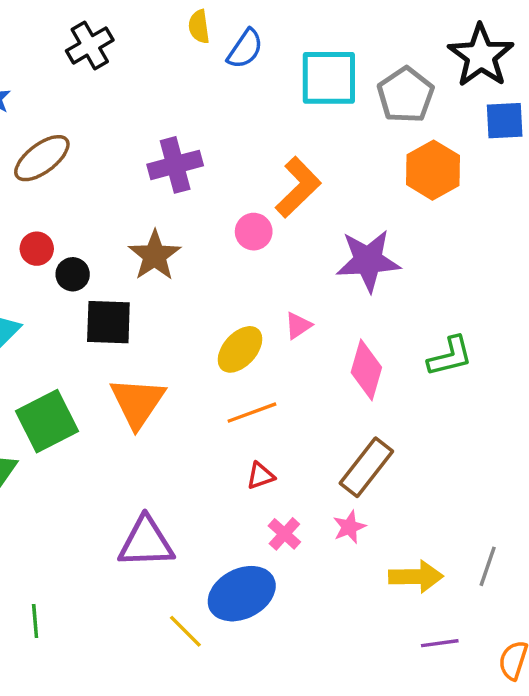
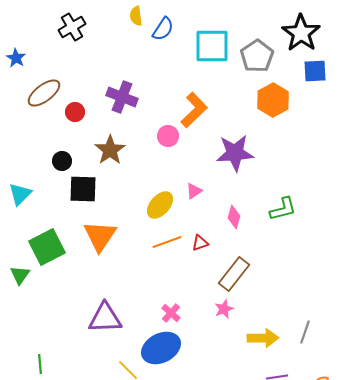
purple cross: (175, 165) -> (122, 97), turned 36
red circle: (37, 249) -> (75, 112), moved
pink diamond: (366, 370) -> (234, 217), size x0.7
red triangle: (260, 476) -> (200, 243), moved
pink cross: (284, 534) -> (171, 313), moved

